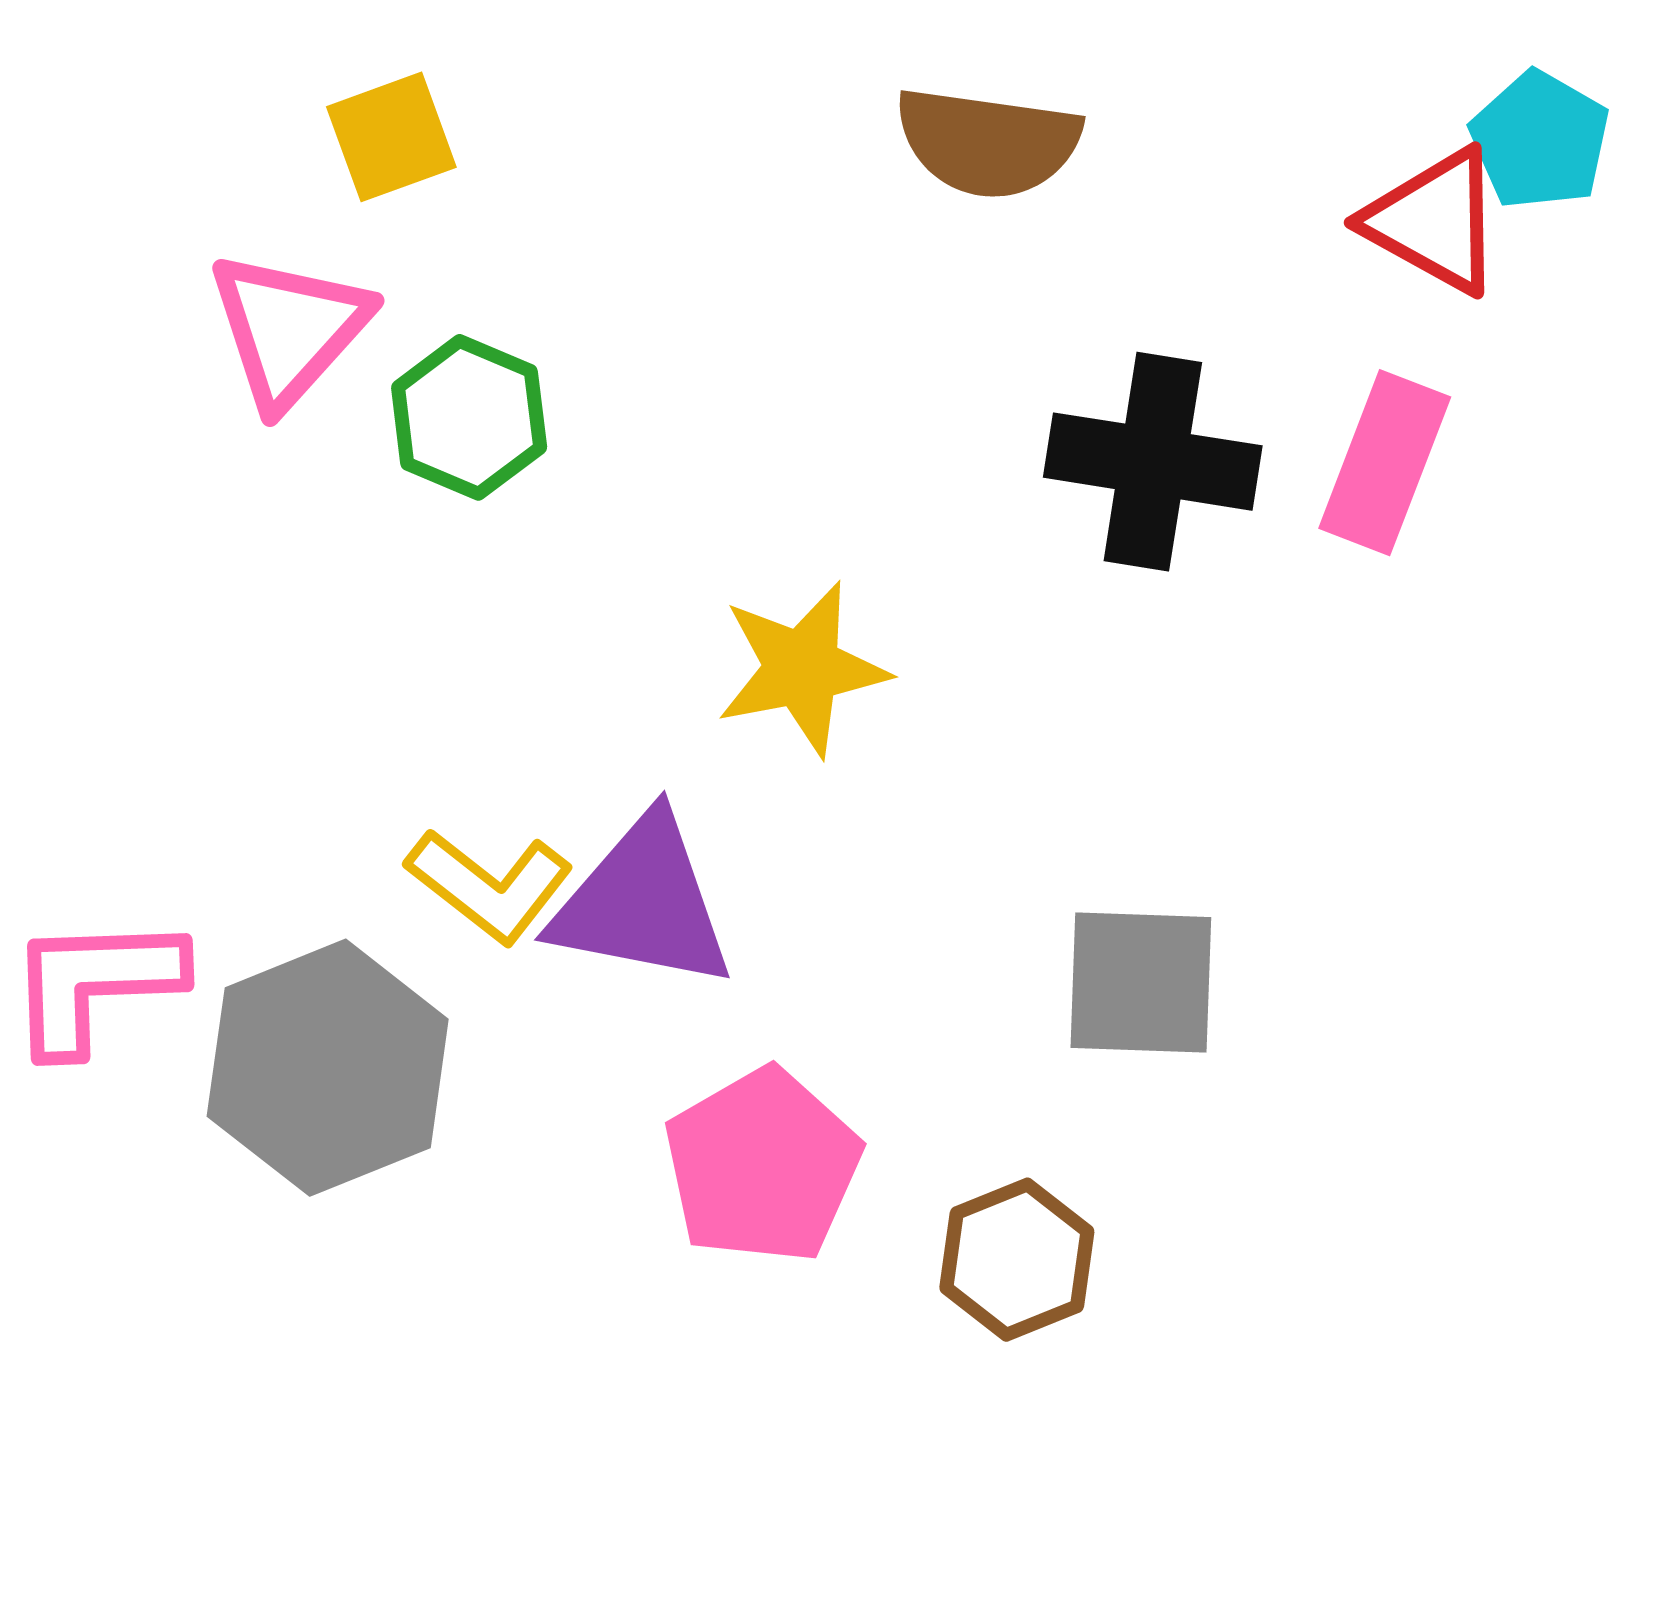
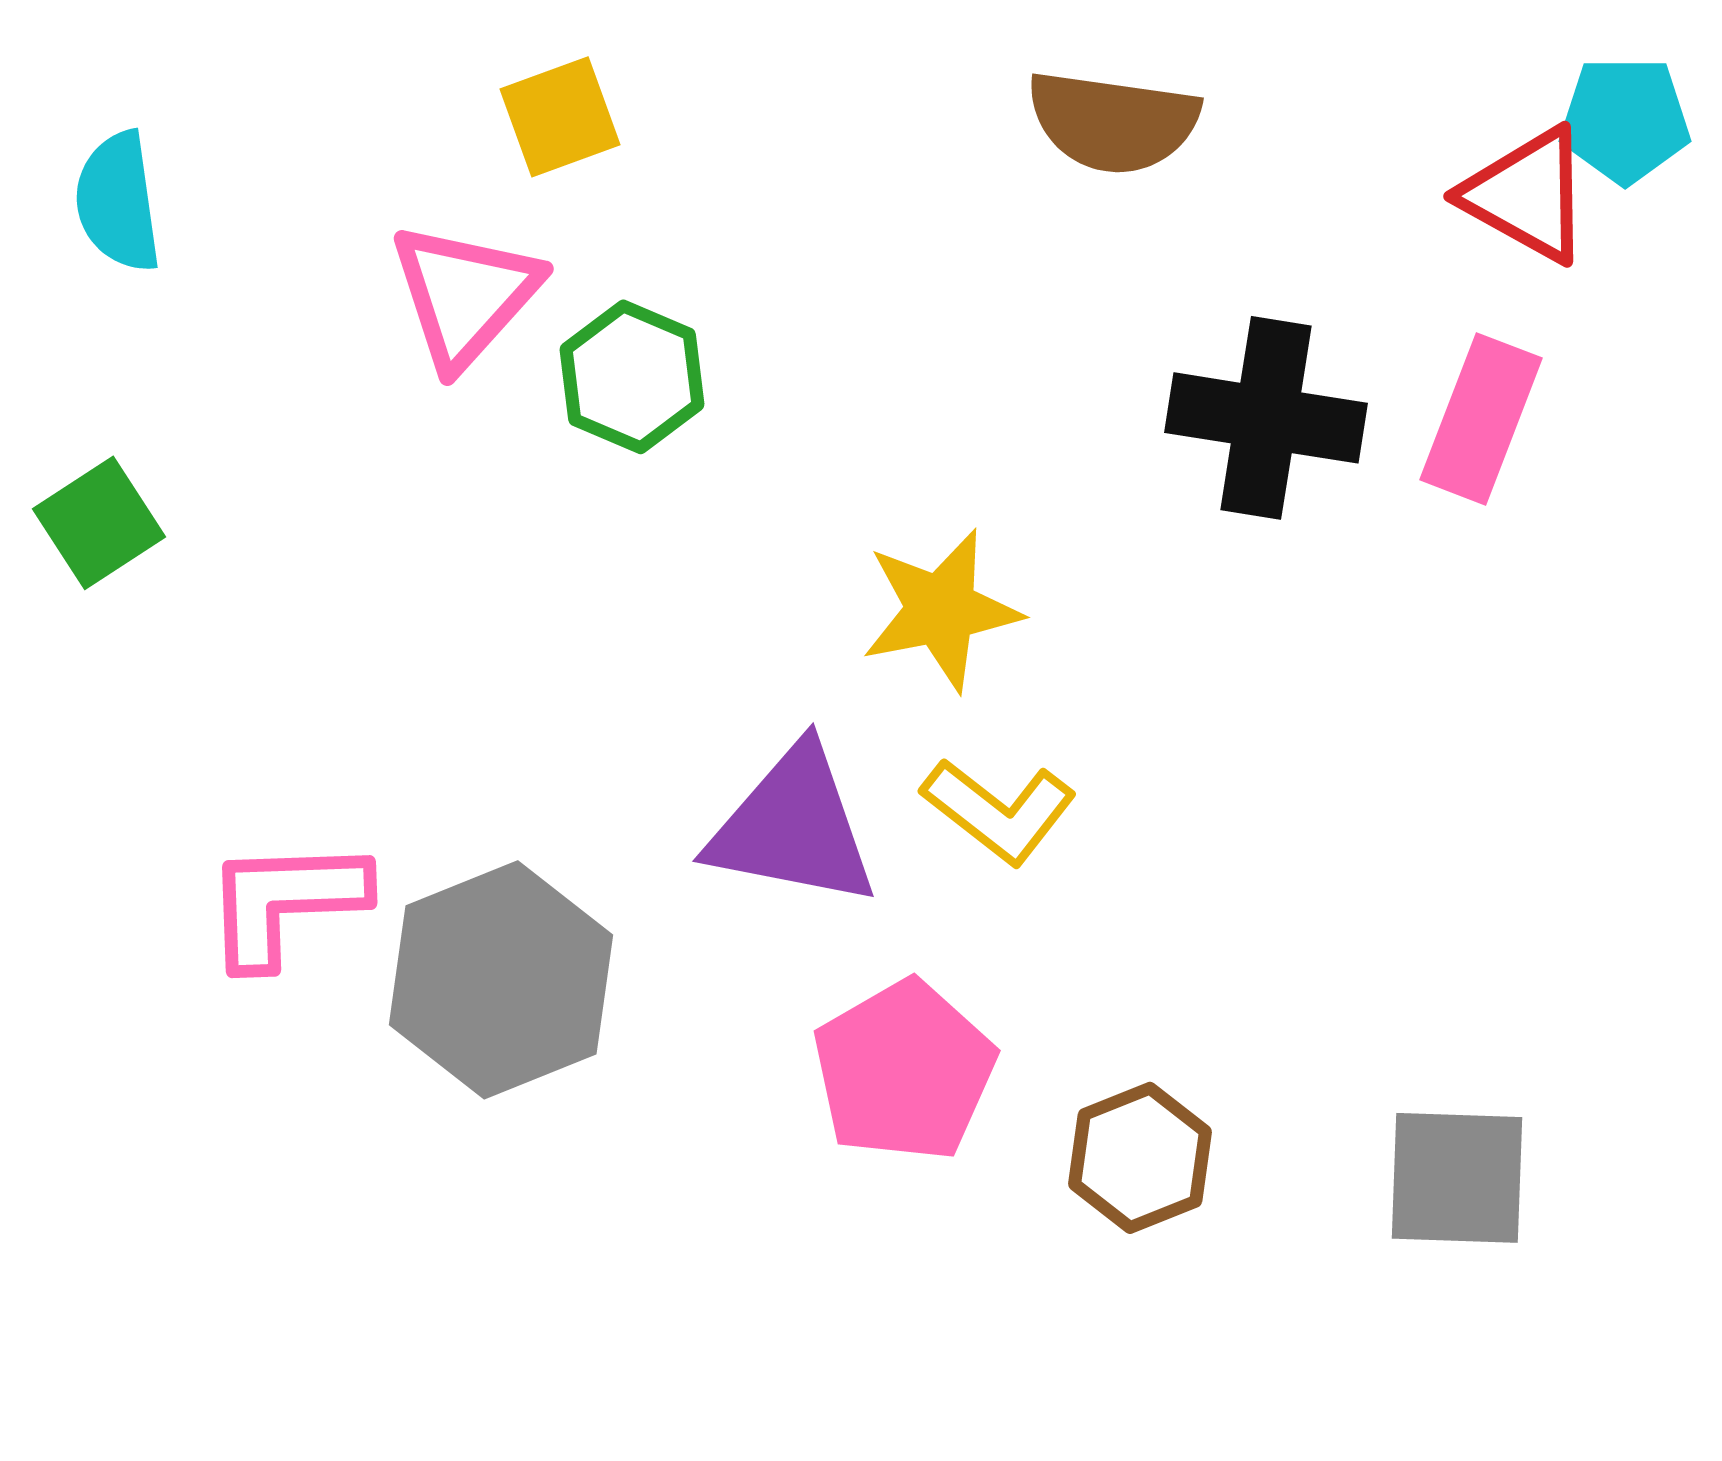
cyan pentagon: (1540, 140) -> (1625, 120), turned -30
yellow L-shape: (490, 885) -> (999, 811), moved
gray square: (1141, 983) -> (1457, 1178), moved

